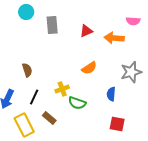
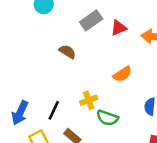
gray rectangle: (52, 25) -> (91, 20), moved, turned 60
brown semicircle: (27, 70) -> (67, 52), moved, turned -40

